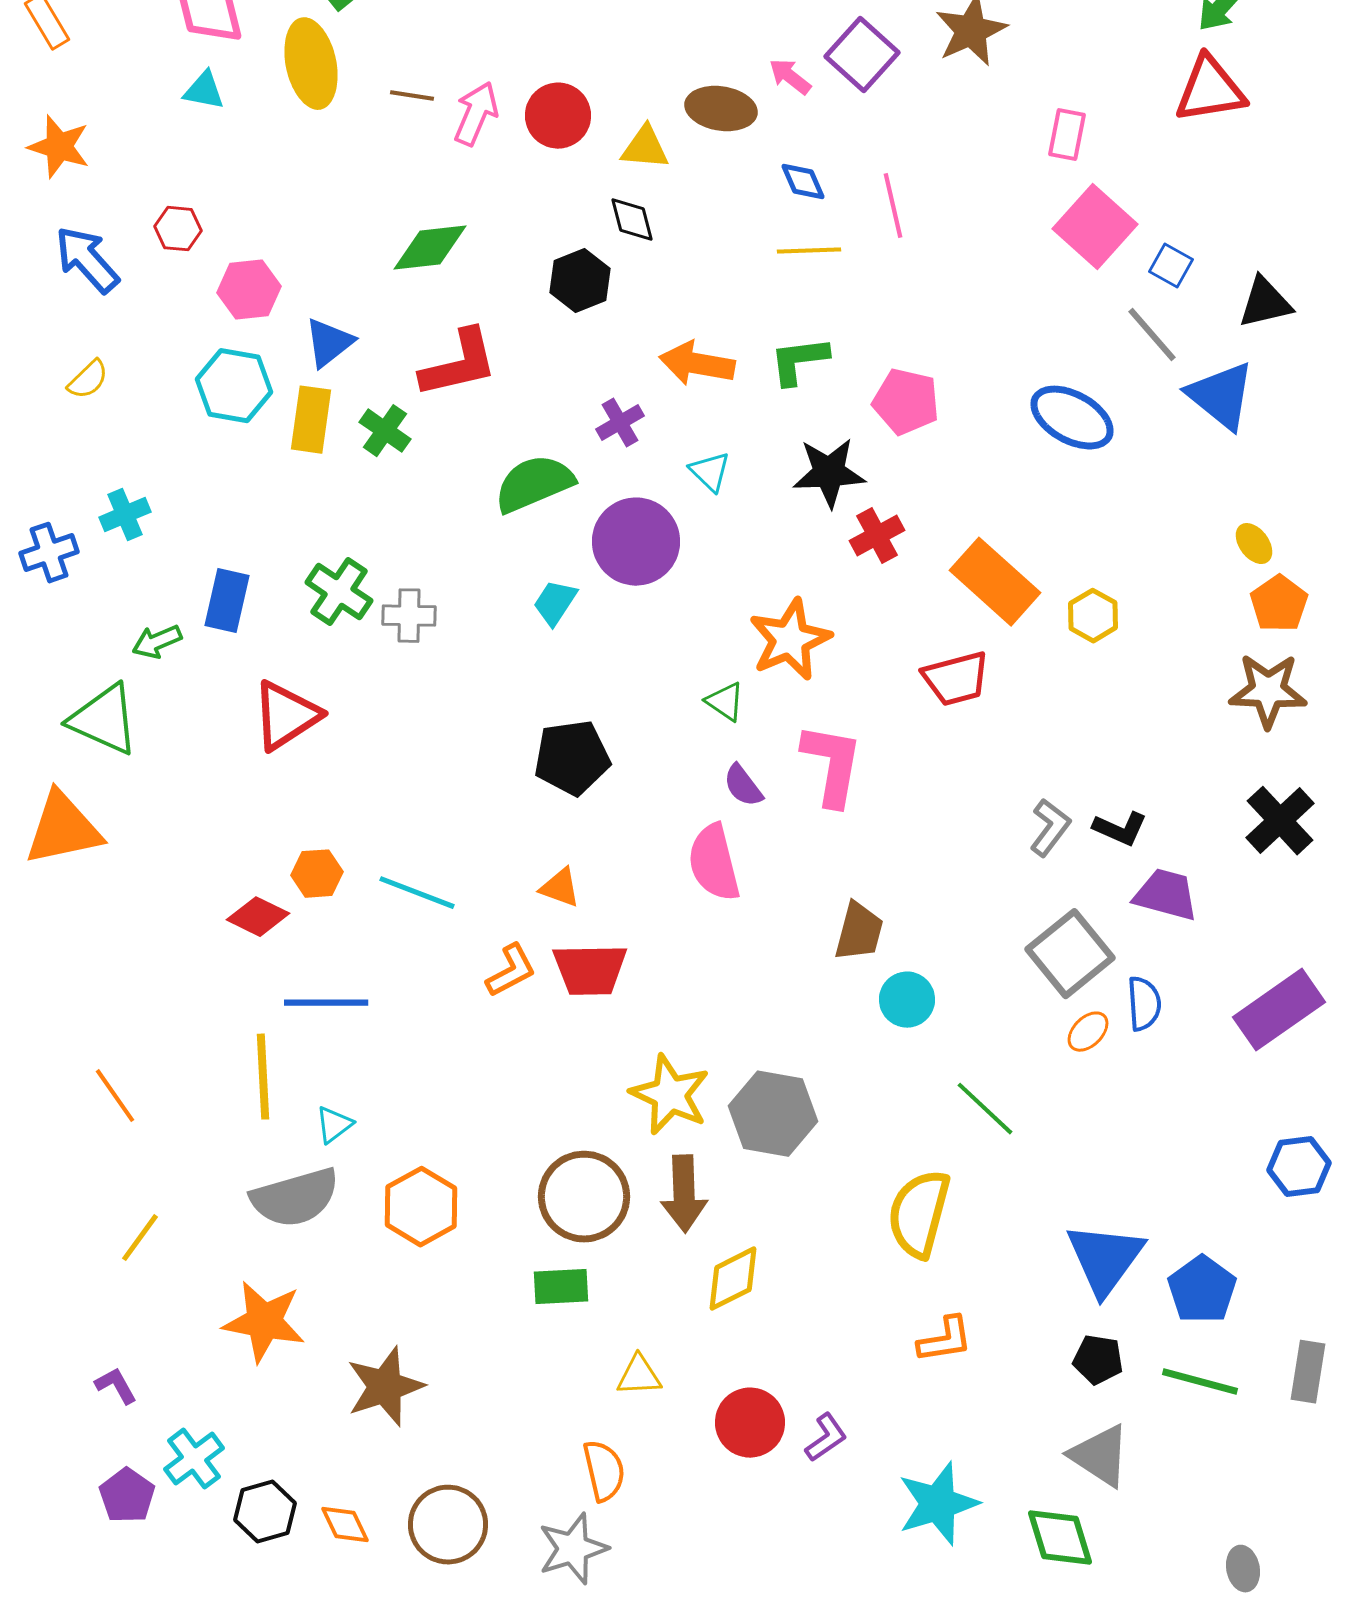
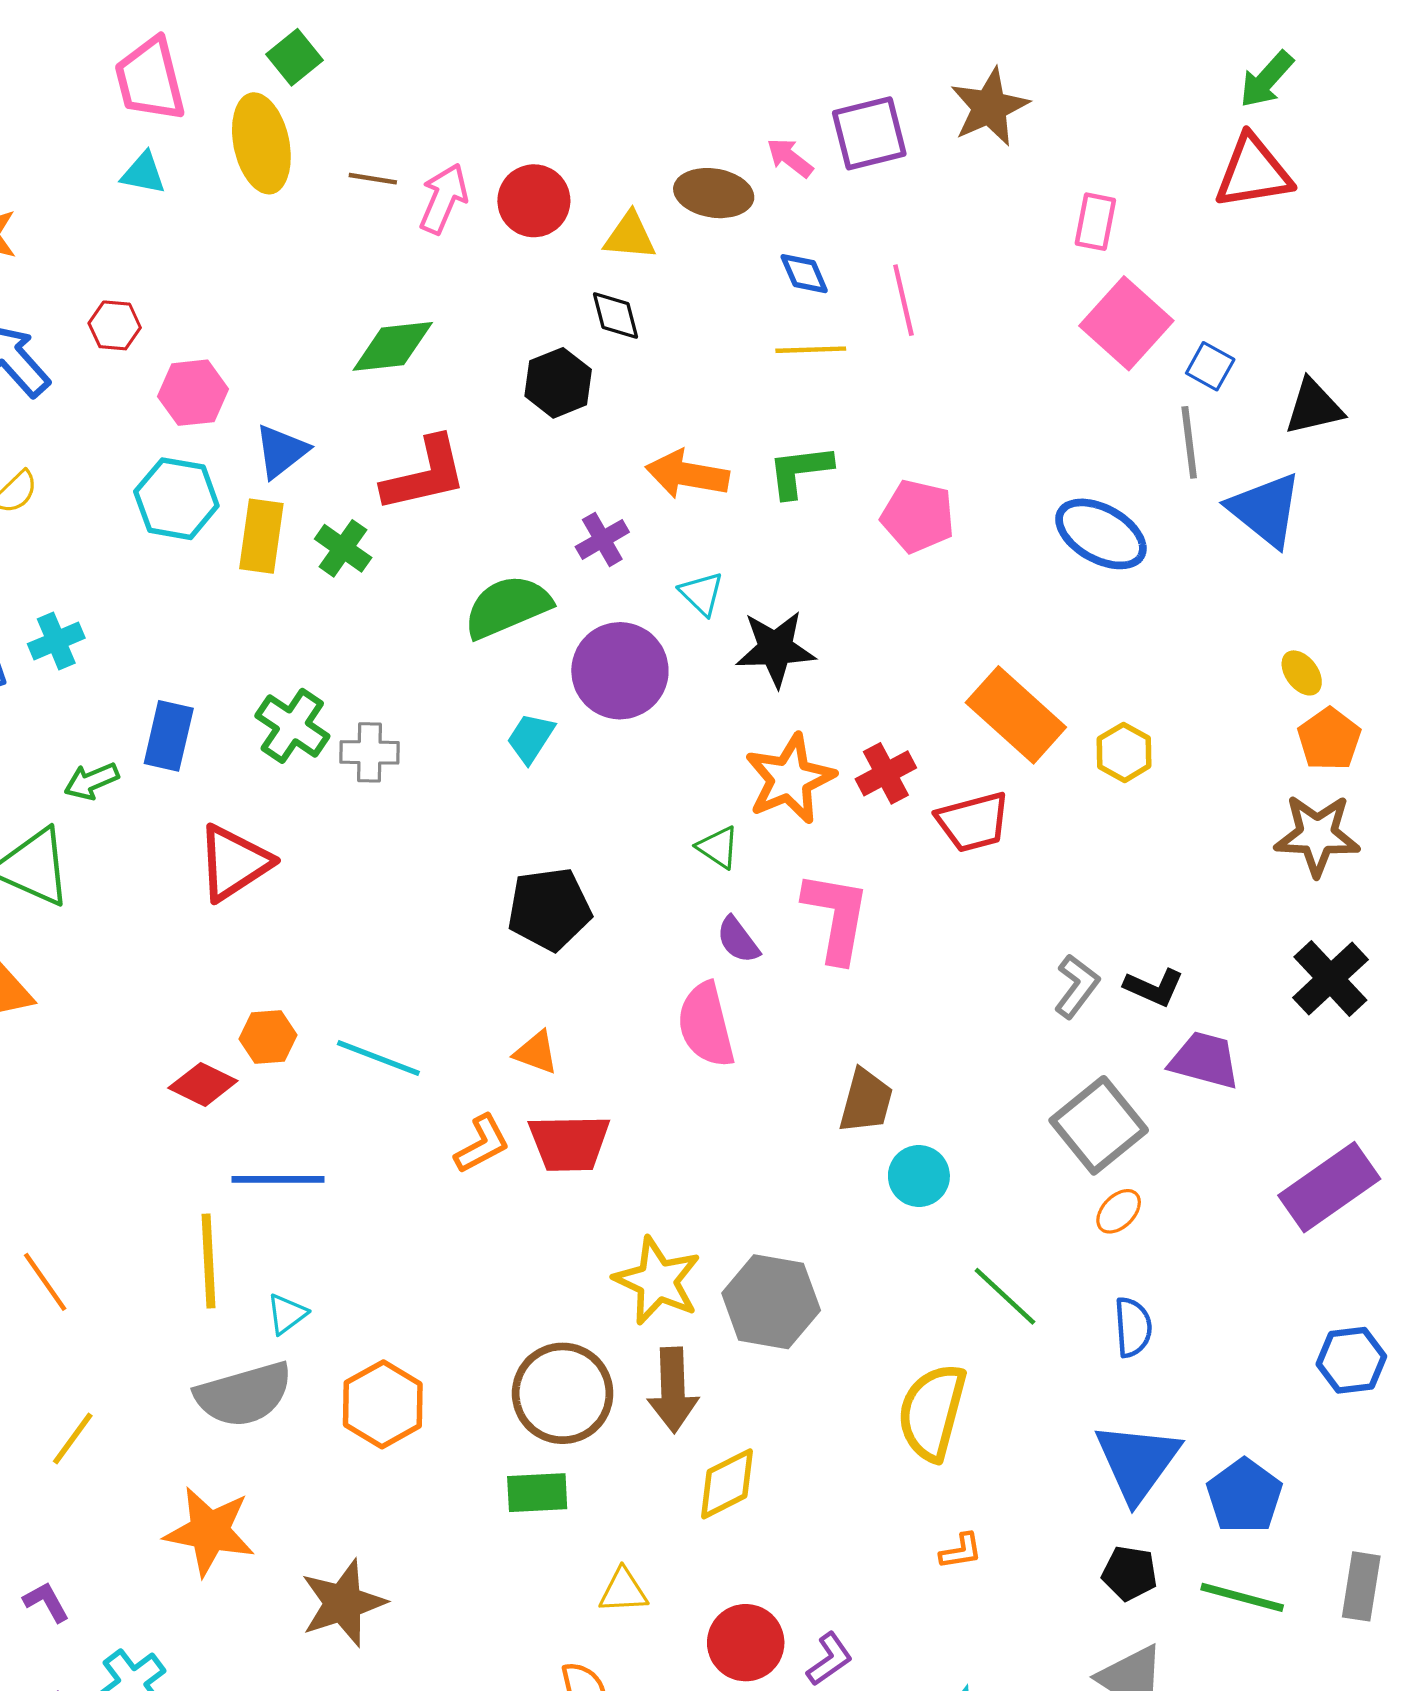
purple square: (862, 55) -> (869, 133), turned 34
gray line: (1152, 335) -> (1189, 442), turned 34
black star: (829, 473) -> (775, 649), moved
red cross: (877, 536) -> (886, 773), moved
blue semicircle: (1144, 1004) -> (1133, 1327), moved
orange L-shape: (945, 1340) -> (961, 1551), size x0.7

